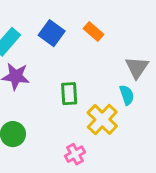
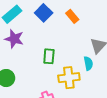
yellow cross: (102, 119) -> (69, 78), turned 30

